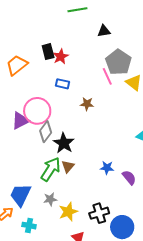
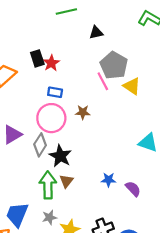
pink circle: (37, 111) -> (51, 118), moved
green arrow: (51, 169) -> (48, 185), turned -30

